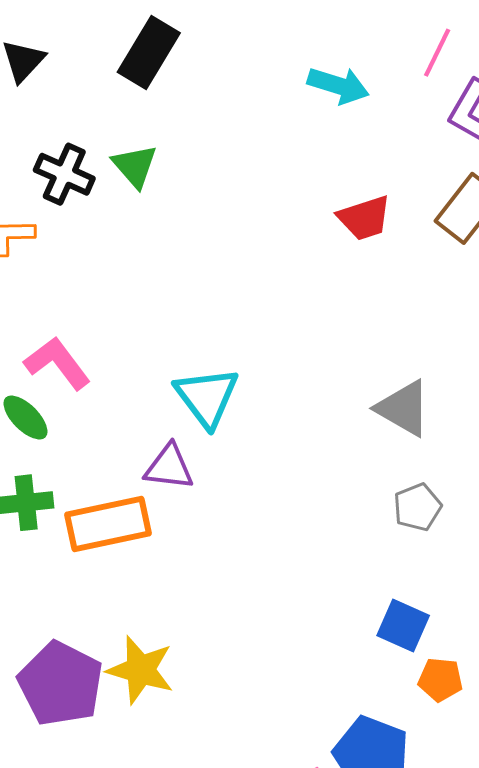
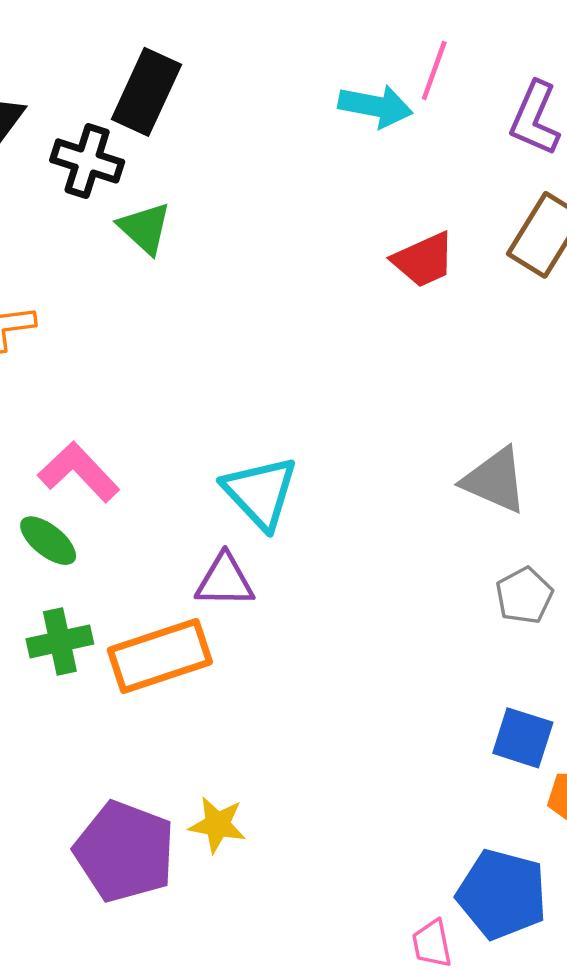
pink line: (437, 53) -> (434, 71), moved
black cross: (64, 174) -> (87, 161), moved
yellow star: (140, 670) -> (217, 825), size x0.7

